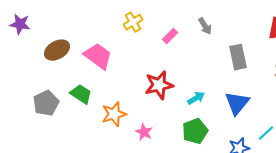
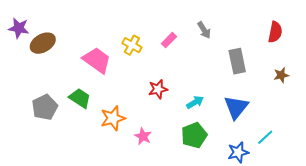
yellow cross: (133, 22) -> (132, 45), moved, turned -30
brown ellipse: (57, 50) -> (43, 43), moved
red star: (159, 85) -> (158, 89), size x0.7

